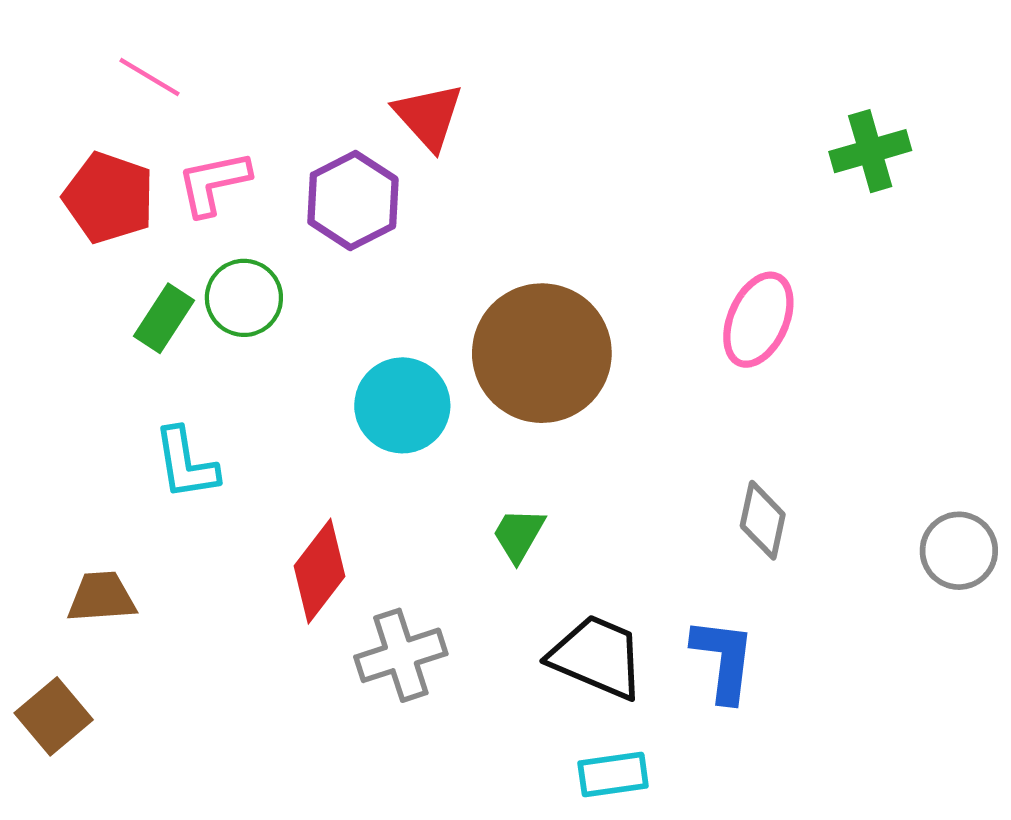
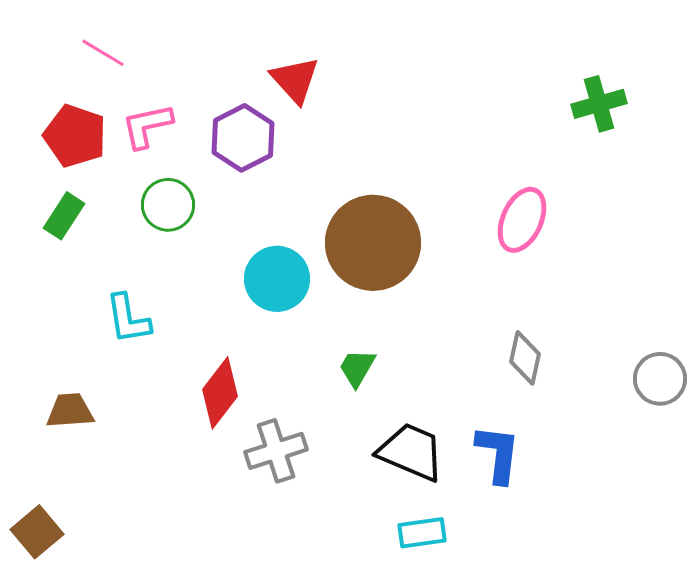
green rectangle: (164, 318) -> (64, 216), moved
brown square: (54, 716) -> (37, 532), moved

